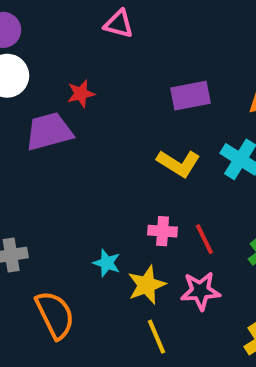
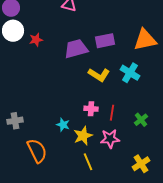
red star: (81, 94) -> (36, 40), moved
purple trapezoid: (49, 131) -> (76, 49), moved
red line: (204, 239) -> (112, 113), turned 35

